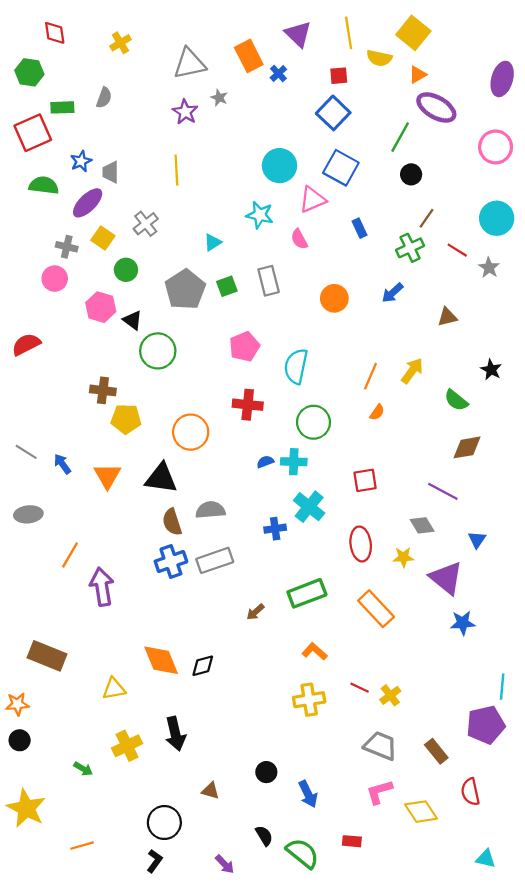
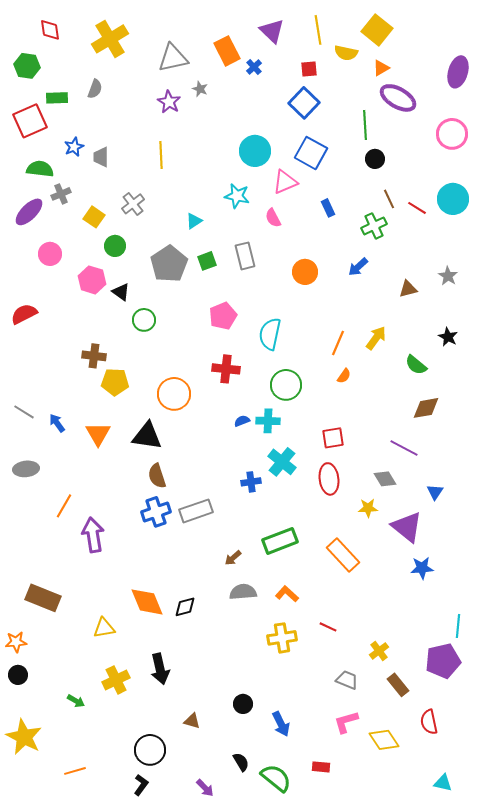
yellow cross: (120, 43) -> (110, 39), size x1.8
green line: (400, 137) -> (365, 125), turned -32
purple ellipse: (88, 203) -> (29, 212), moved
brown line: (426, 218) -> (389, 199), turned -60
gray cross: (67, 247) -> (61, 194), moved, turned -36
red line: (457, 250) -> (417, 208), moved
gray star: (489, 268) -> (448, 276), moved
green circle: (158, 351) -> (144, 320), size x0.7
gray semicircle: (210, 510) -> (243, 592), moved
red ellipse: (361, 544) -> (329, 479), moved
yellow cross: (390, 695) -> (379, 651), moved
gray trapezoid: (380, 746) -> (347, 680), size x0.7

